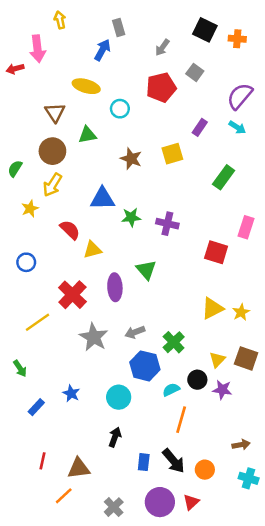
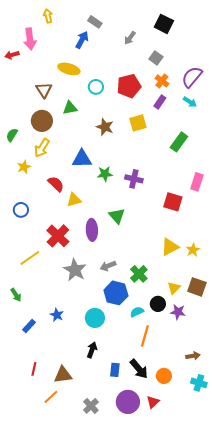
gray rectangle: (119, 27) -> (95, 22), turned -40
orange cross: (237, 39) -> (162, 81), moved, turned 32
red pentagon: (161, 87) -> (129, 86), moved

